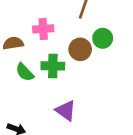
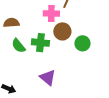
pink cross: (43, 29) -> (51, 14), moved
green circle: (103, 38) -> (82, 43), moved

